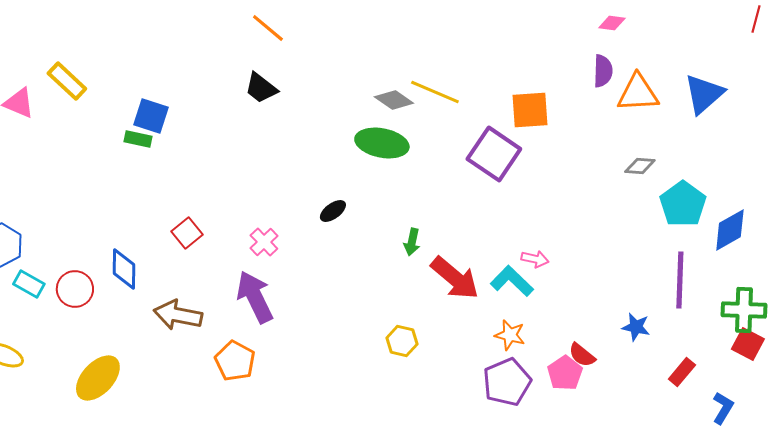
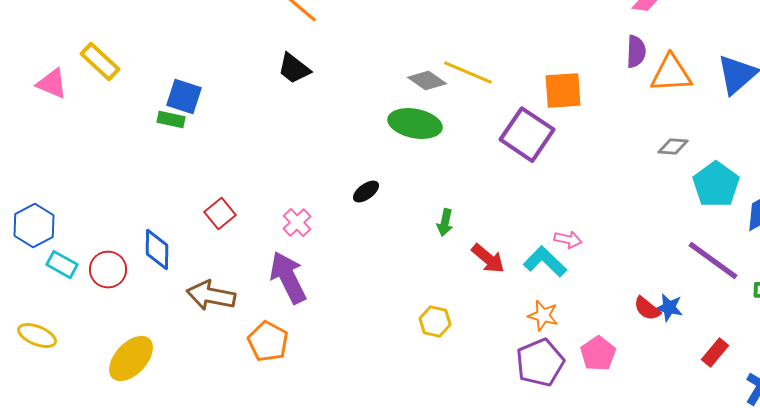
red arrow: (455, 278) -> (488, 259), size x0.7
purple line: (680, 280) -> (713, 261), turned -56
red semicircle: (582, 355) -> (647, 309), moved

